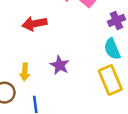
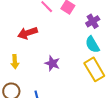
yellow arrow: (25, 72) -> (15, 62), moved

